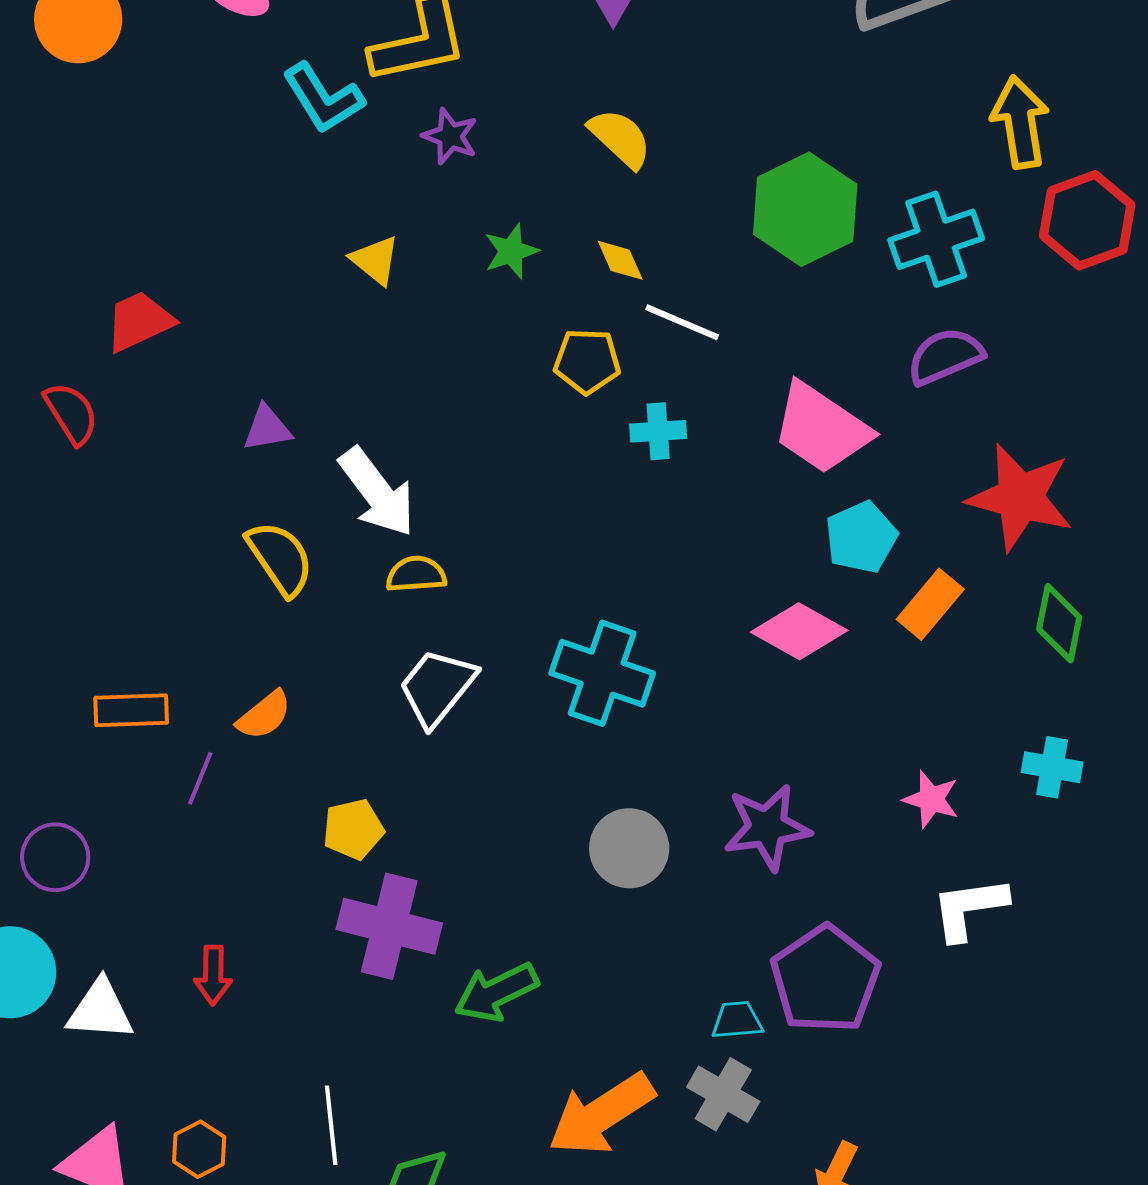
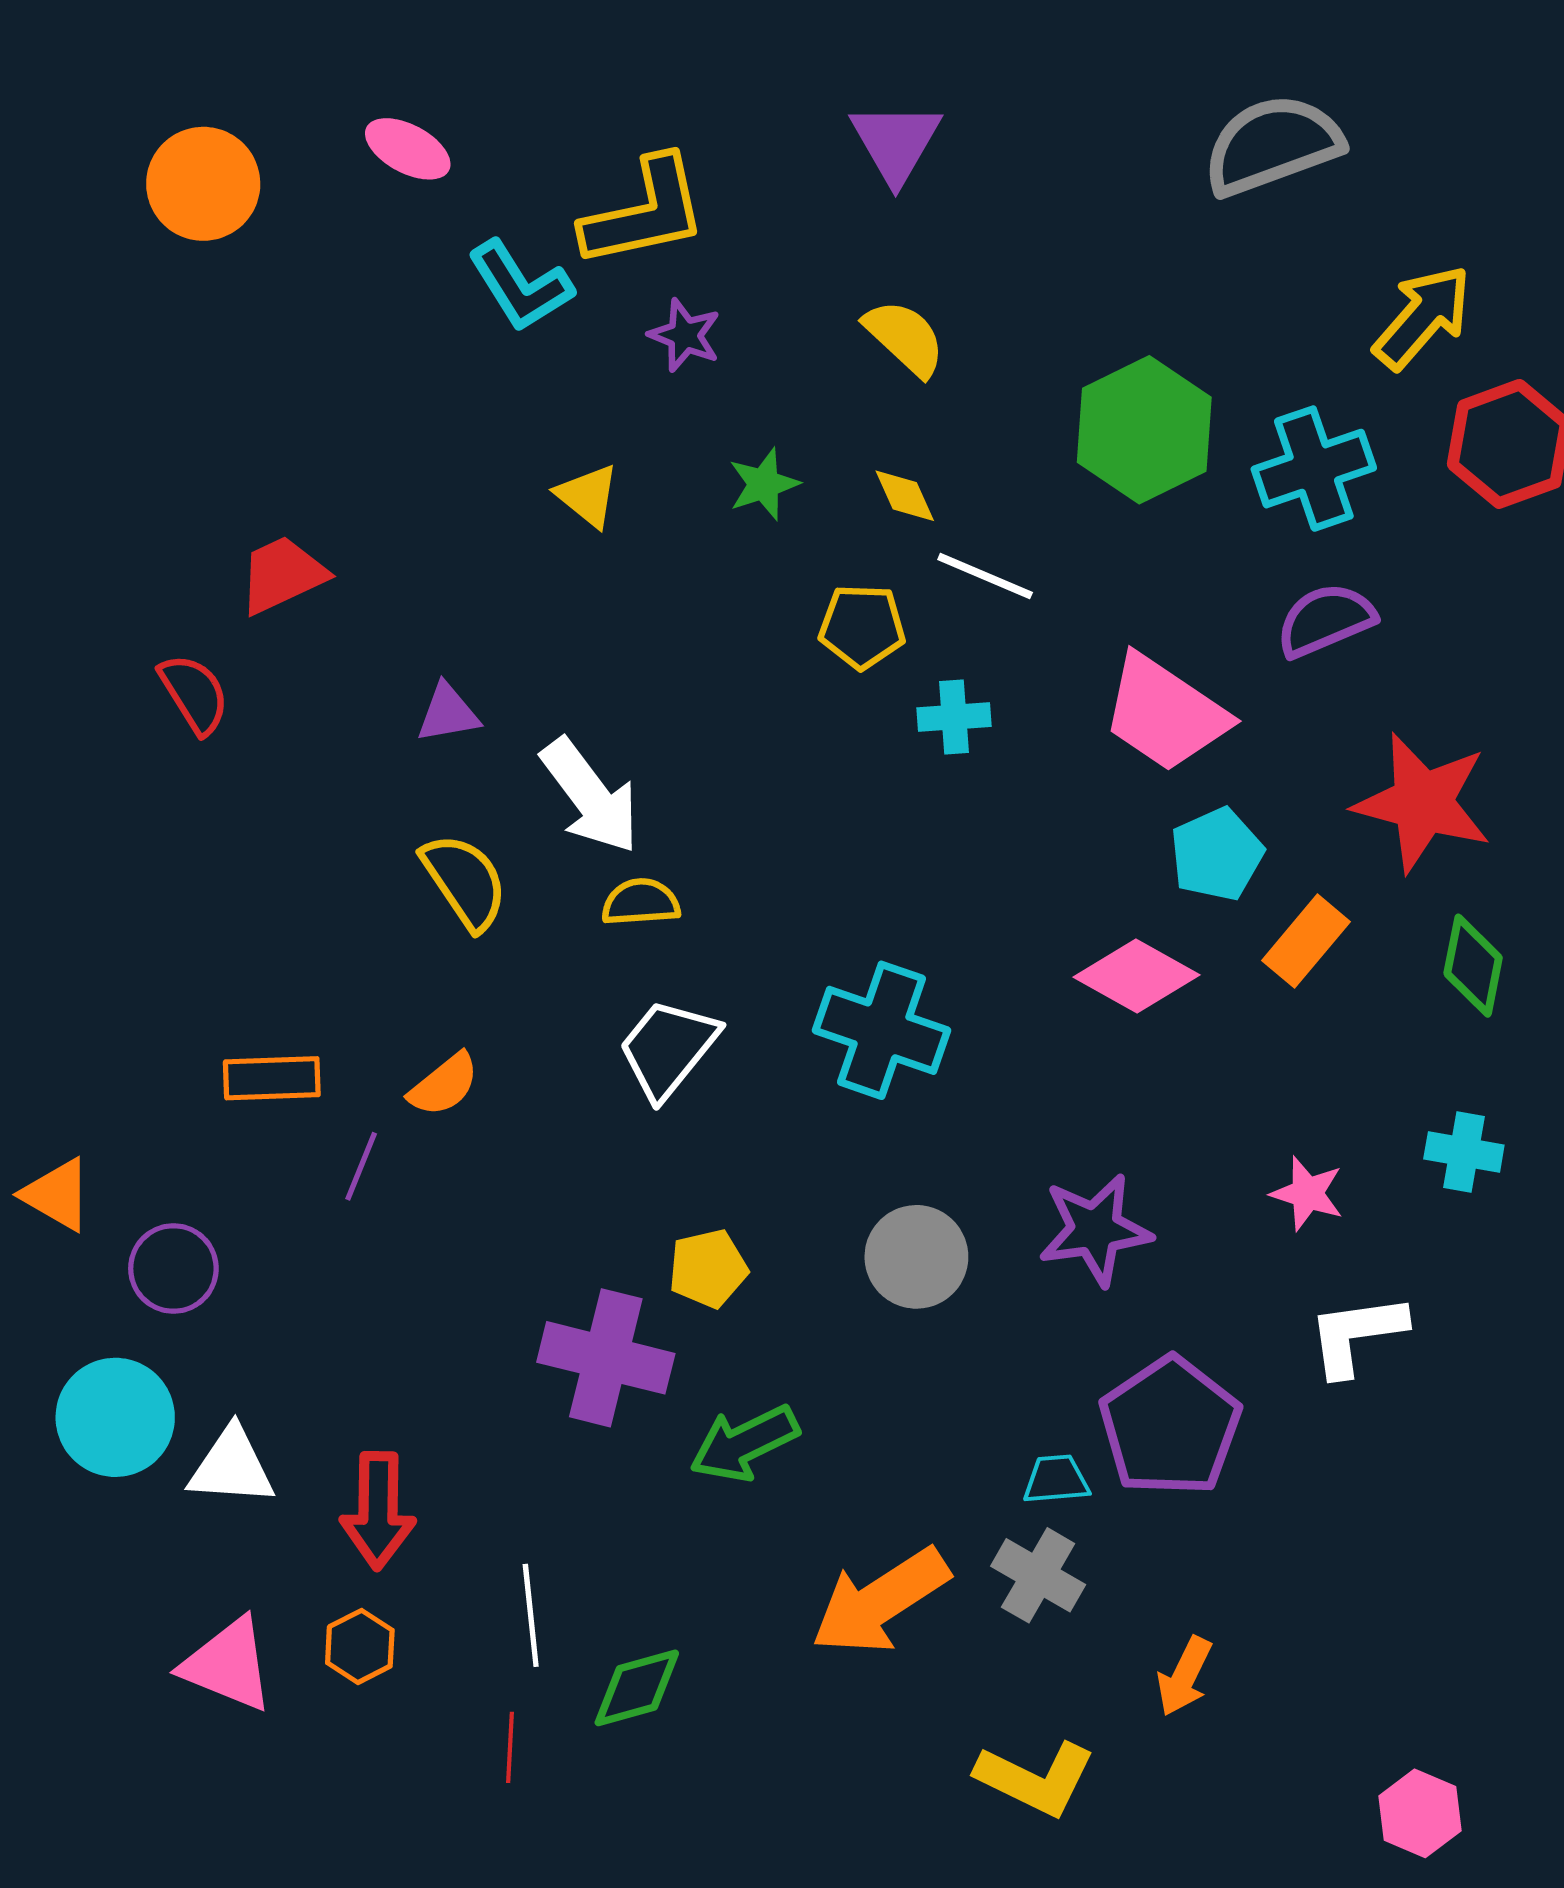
yellow arrow: (1020, 122) -> (1423, 317), turned 50
yellow pentagon: (353, 829) -> (708, 1269), moved
red arrow: (213, 975) -> (378, 1511), moved, size x1.5

